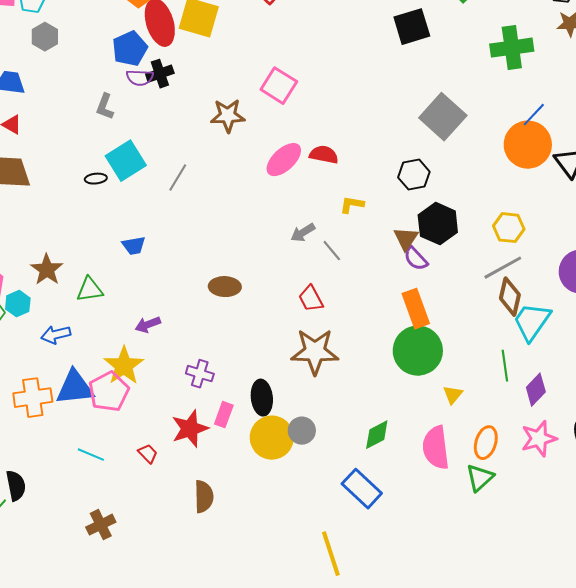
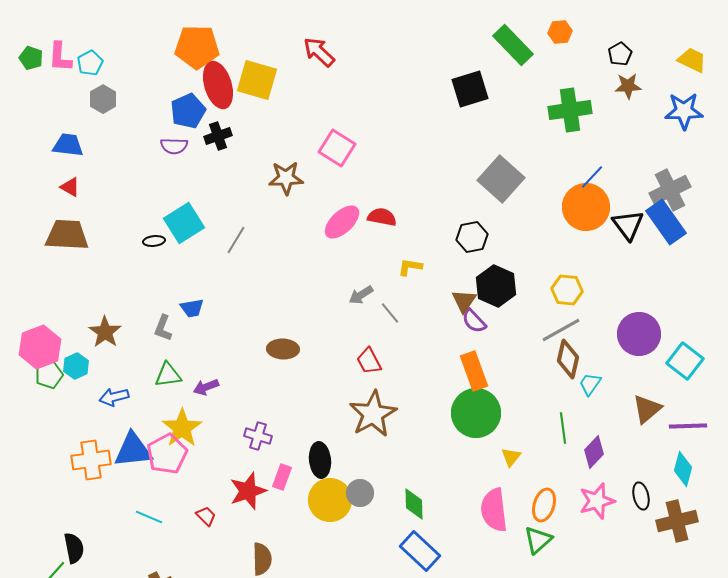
purple semicircle: (140, 78) -> (174, 146), moved
gray L-shape: (105, 107) -> (163, 328), moved
green triangle: (90, 290) -> (168, 375), moved
cyan trapezoid: (532, 322) -> (590, 384), size x0.6
brown star: (315, 352) -> (373, 414), turned -30
green diamond: (377, 435) -> (414, 504), moved, turned -64

